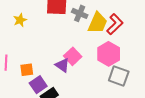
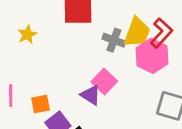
gray cross: (80, 13) -> (114, 40), moved
pink hexagon: (109, 54) -> (152, 56), moved

